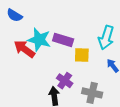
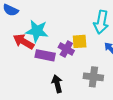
purple rectangle: (63, 40) -> (45, 55), moved
purple cross: (65, 81) -> (66, 49), moved

